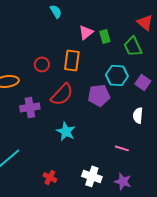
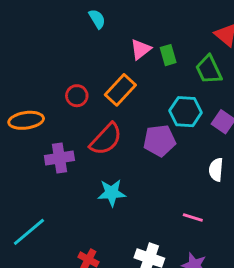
orange rectangle: (72, 60) -> (120, 90), turned 35
cyan star: (66, 131) -> (112, 193), turned -30

